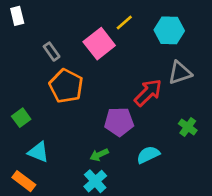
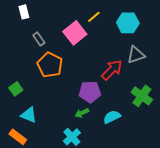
white rectangle: (17, 16) -> (24, 12), moved
green cross: (188, 127) -> (142, 96), size x1.5
green arrow: (99, 155) -> (82, 113), moved

